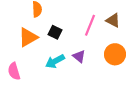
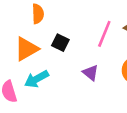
cyan arrow: (55, 61) -> (37, 79), moved

